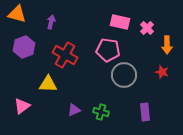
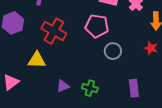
gray circle: (124, 75) -> (113, 51), size x0.7

